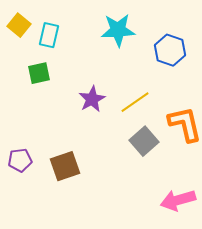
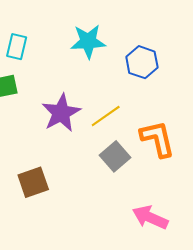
purple star: (92, 99) -> (61, 113), size x1.4
pink arrow: (178, 200) -> (150, 217), turned 40

